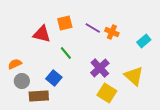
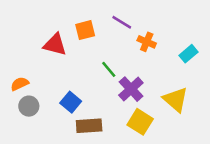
purple line: (93, 28) -> (122, 22), moved
green line: (66, 53) -> (109, 69), moved
brown rectangle: (39, 96) -> (89, 126), moved

